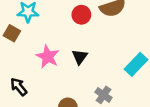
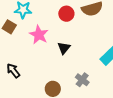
pink star: (48, 57) -> (39, 35), moved

